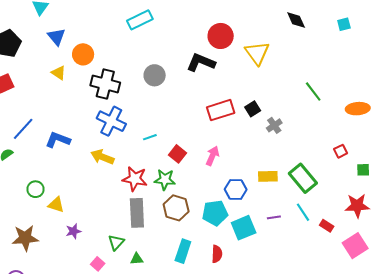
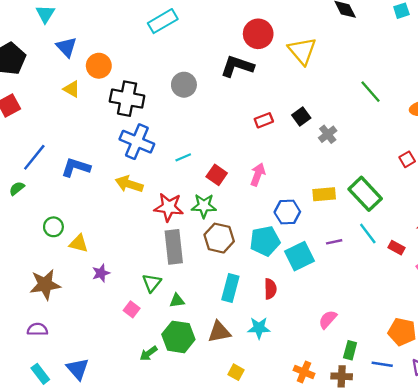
red rectangle: (221, 110) -> (264, 120), size x0.6

